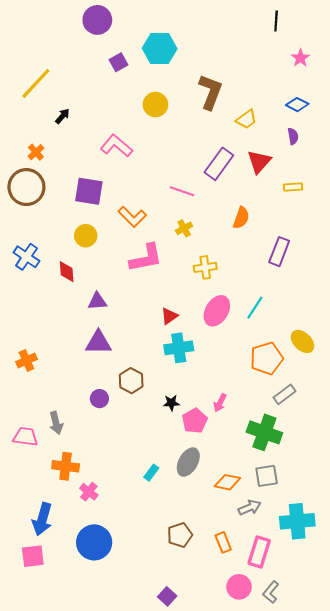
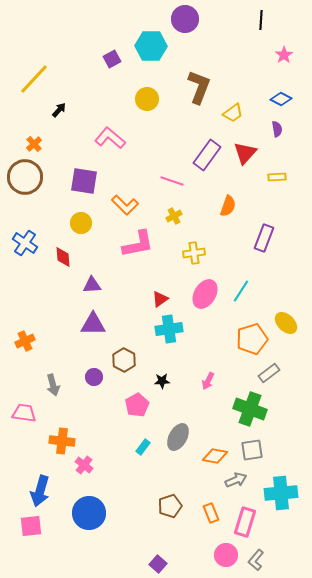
purple circle: (97, 20) -> (185, 19), moved
pink pentagon: (195, 421) -> (137, 405), moved
gray arrow: (56, 423) -> (53, 385), moved

